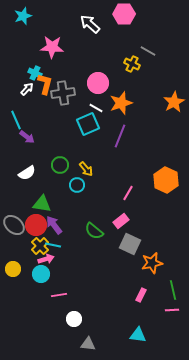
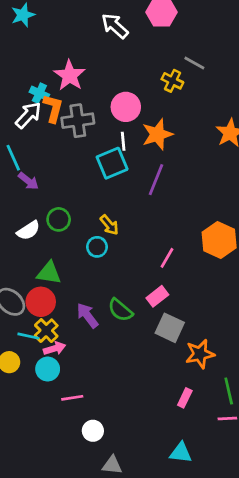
pink star: (52, 47) -> (70, 75), moved, turned 30
white arrow: (27, 89) -> (28, 115), size x1.5
white line: (96, 108) -> (123, 141), turned 56
green circle: (60, 165) -> (59, 219), moved
purple arrow: (54, 225) -> (87, 315), moved
cyan line: (53, 245) -> (28, 336), moved

